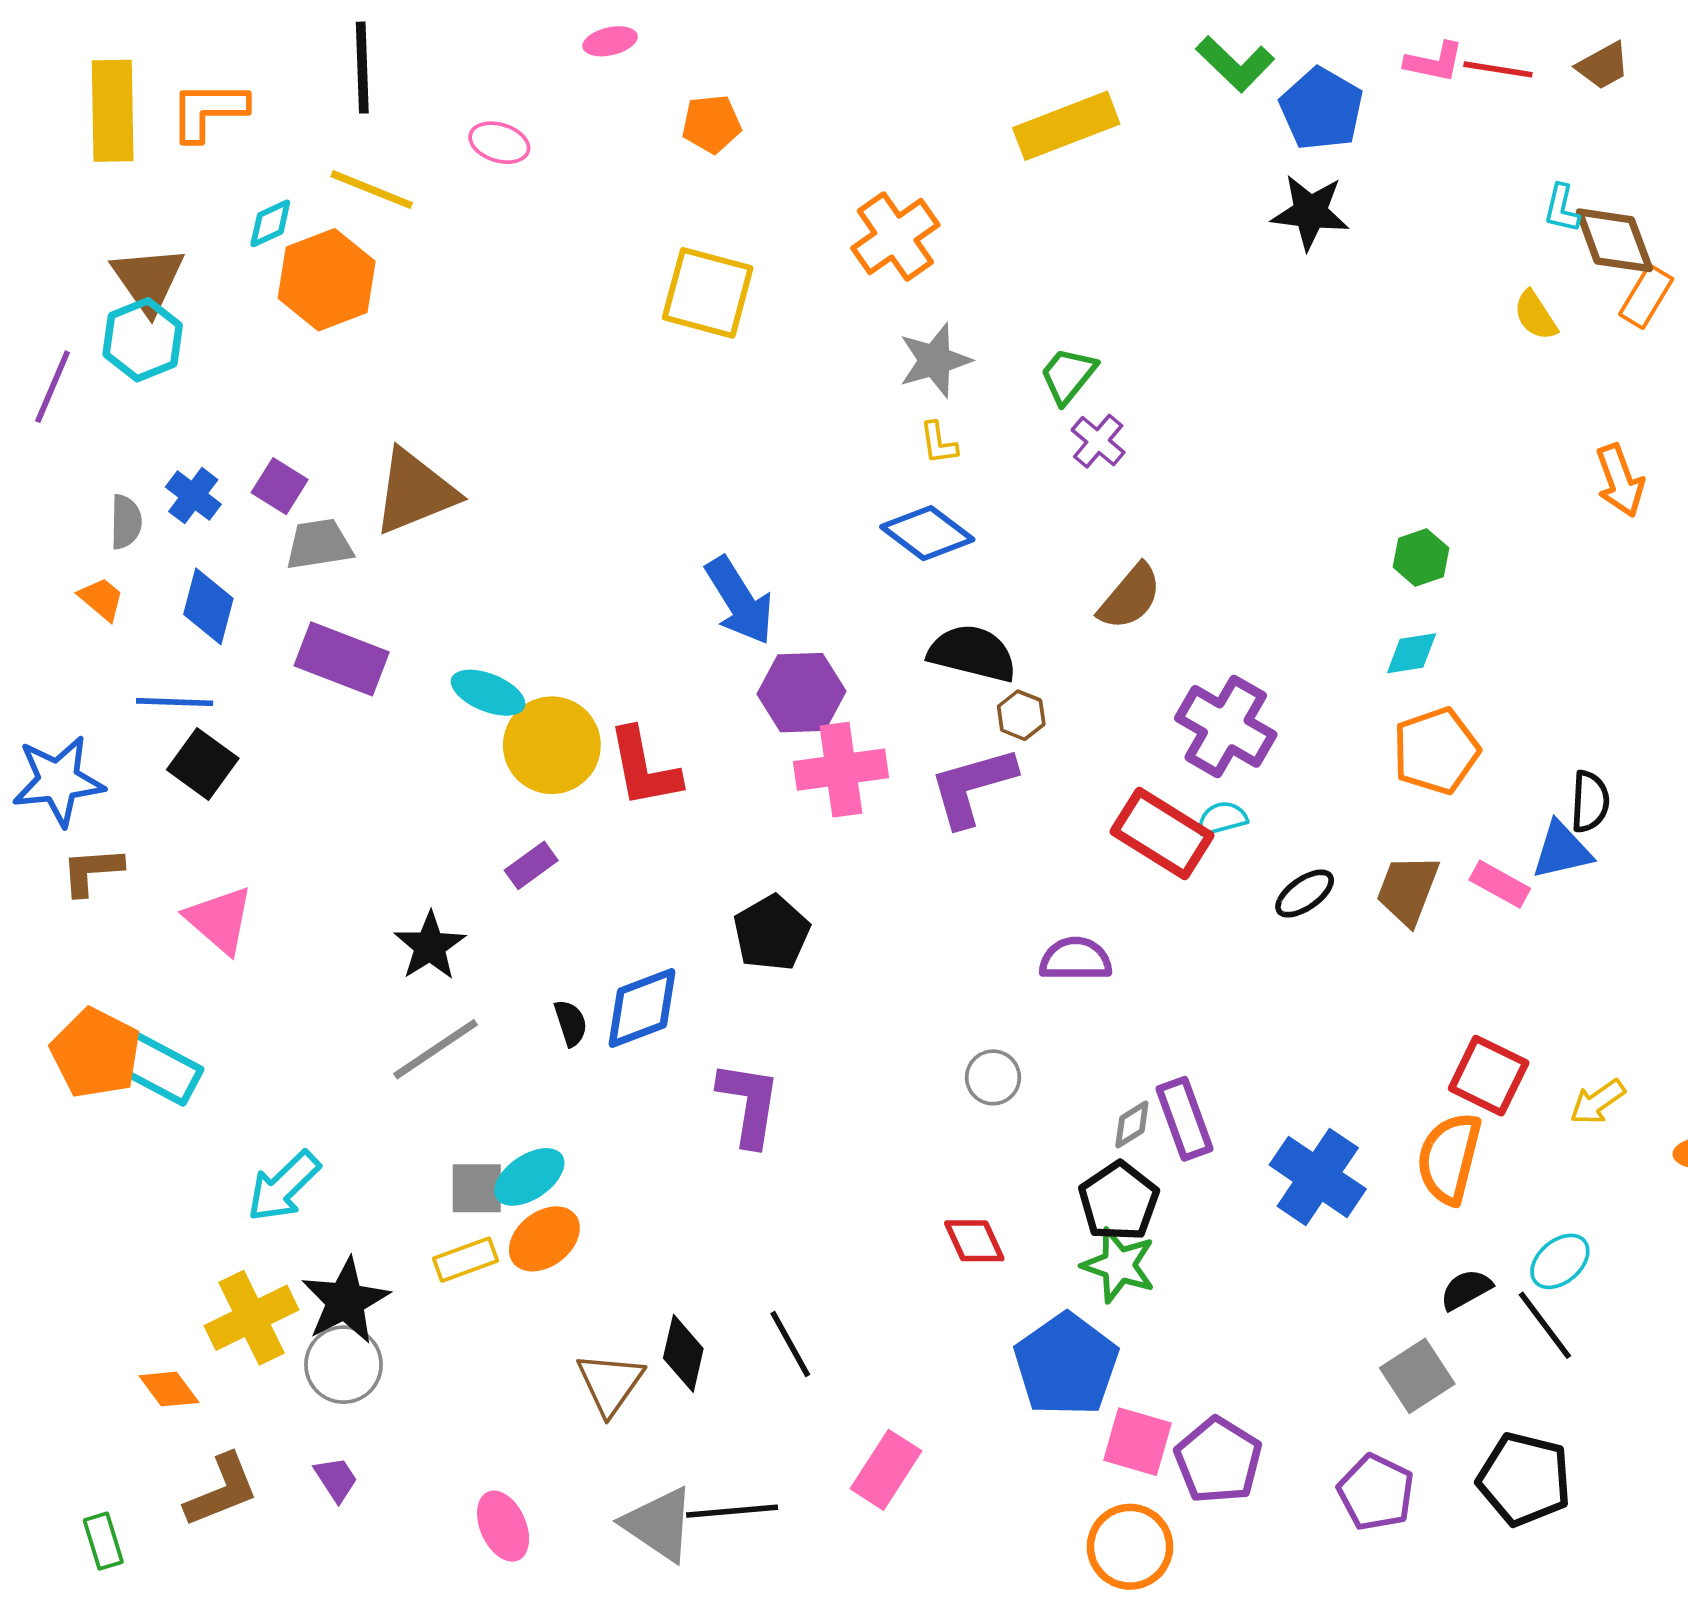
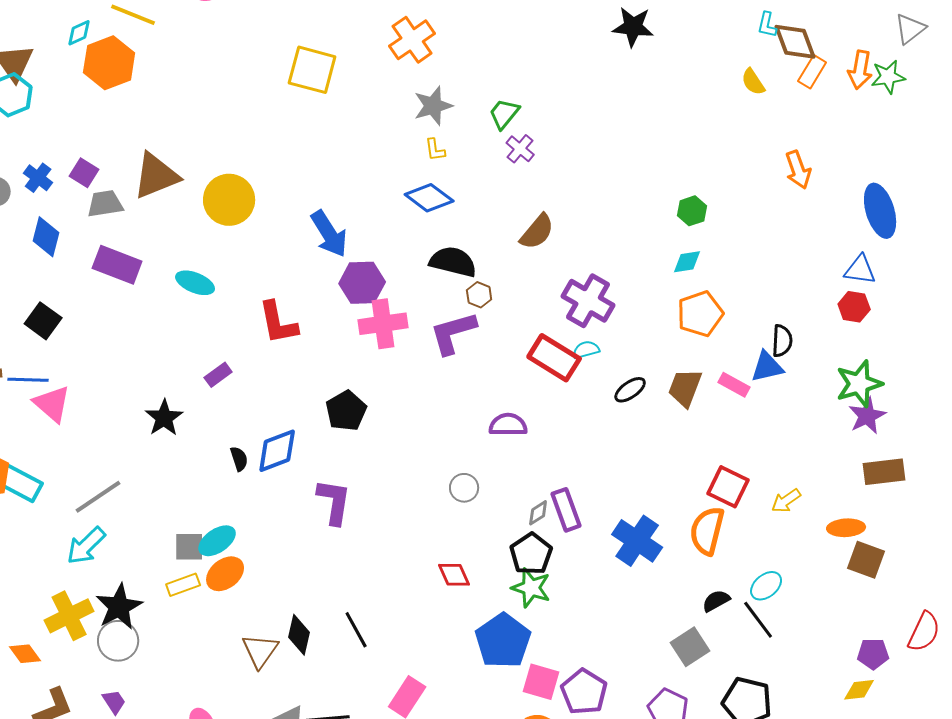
blue line: (175, 702) -> (28, 380), moved
yellow circle: (552, 745) -> (229, 200), moved
gray line: (435, 1049) -> (98, 497), moved

